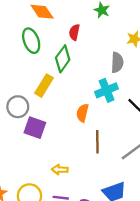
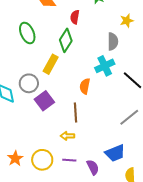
green ellipse: (31, 41) -> (27, 33), moved
purple square: (35, 128) -> (44, 101), turned 36
brown line: (97, 142) -> (75, 112), moved

